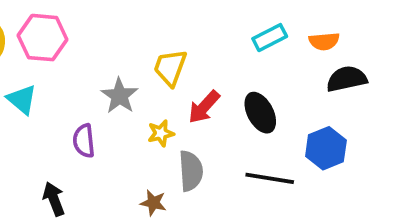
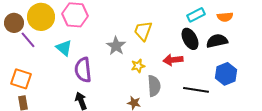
black semicircle: (347, 79) -> (217, 41), moved
red arrow: (204, 107) -> (173, 60), moved, turned 42
black ellipse: (260, 113) -> (190, 39), moved
purple semicircle: (84, 141) -> (83, 70), moved, size x1.4

